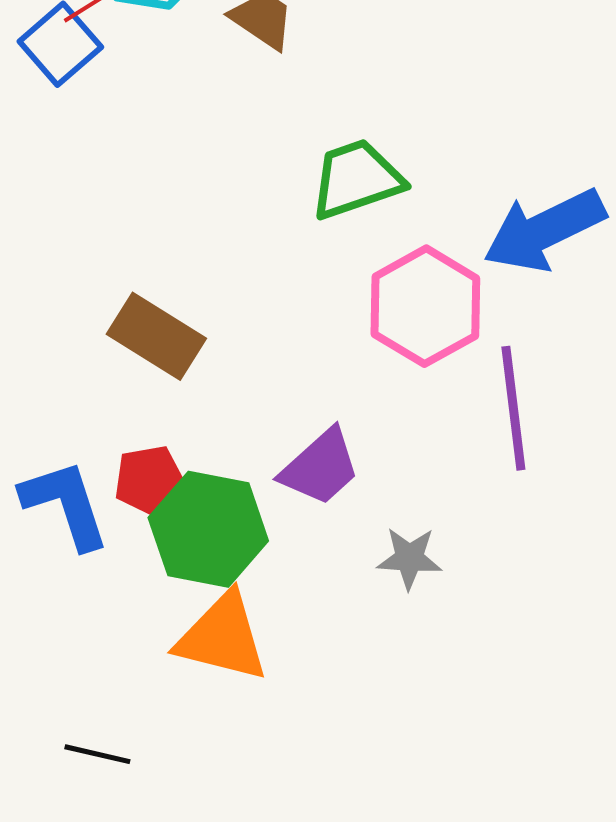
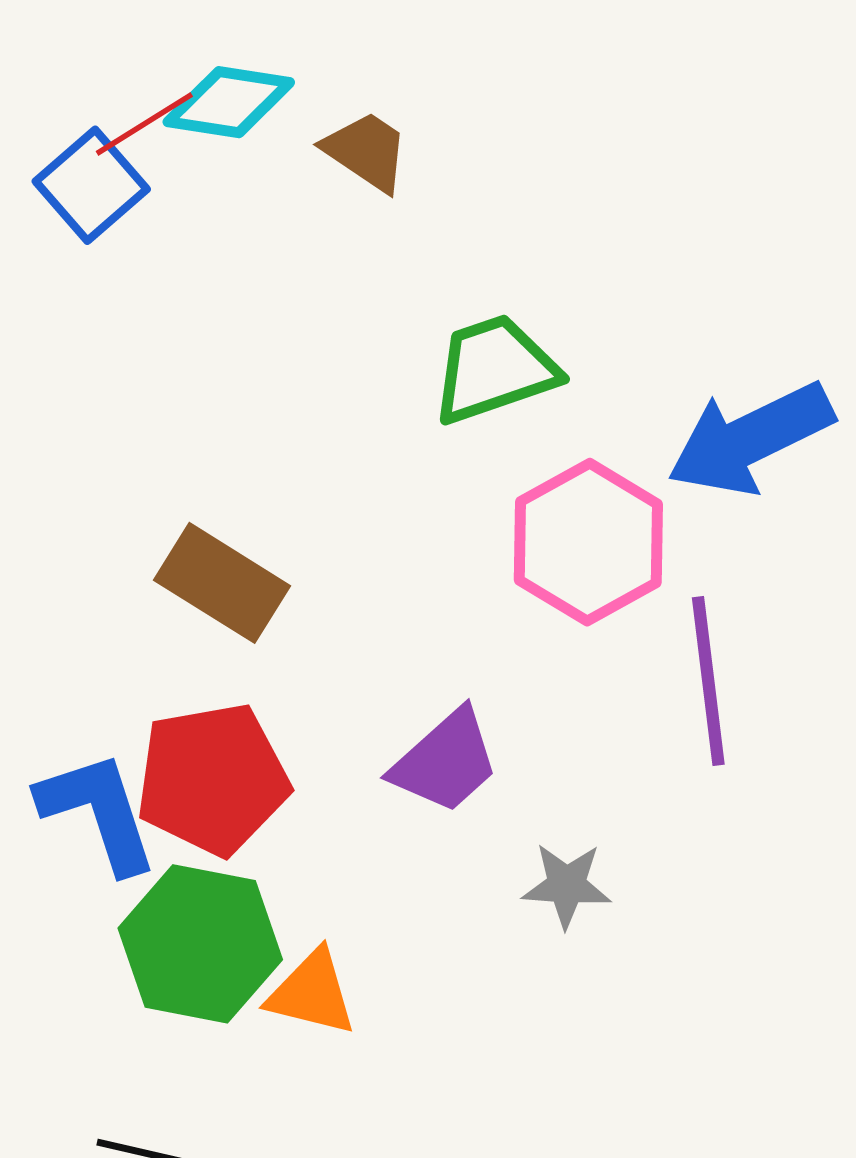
red pentagon: (149, 480) -> (212, 779), size x1.6
green hexagon: (208, 529) -> (200, 944), moved
orange triangle: (222, 637) -> (312, 993), size x0.7

